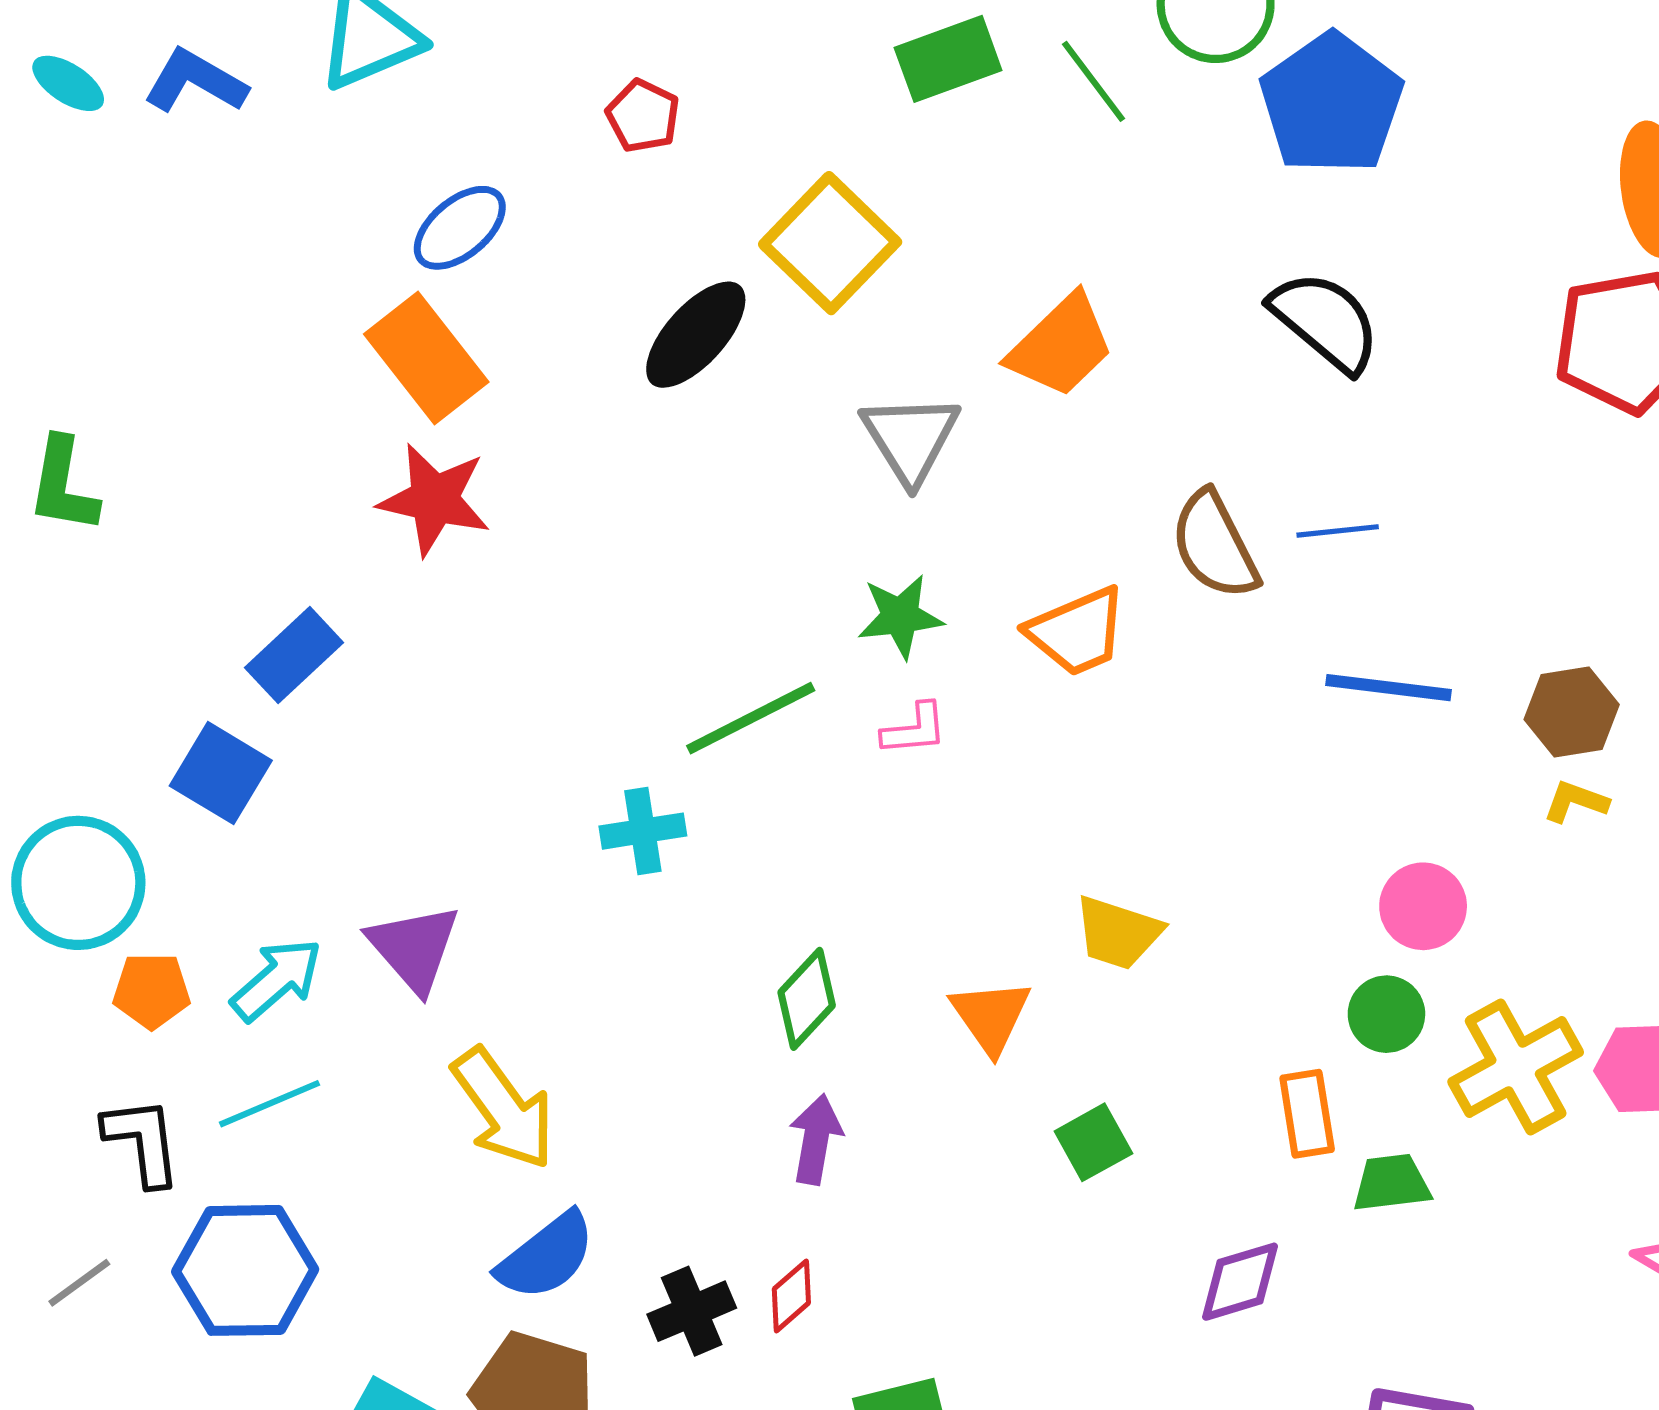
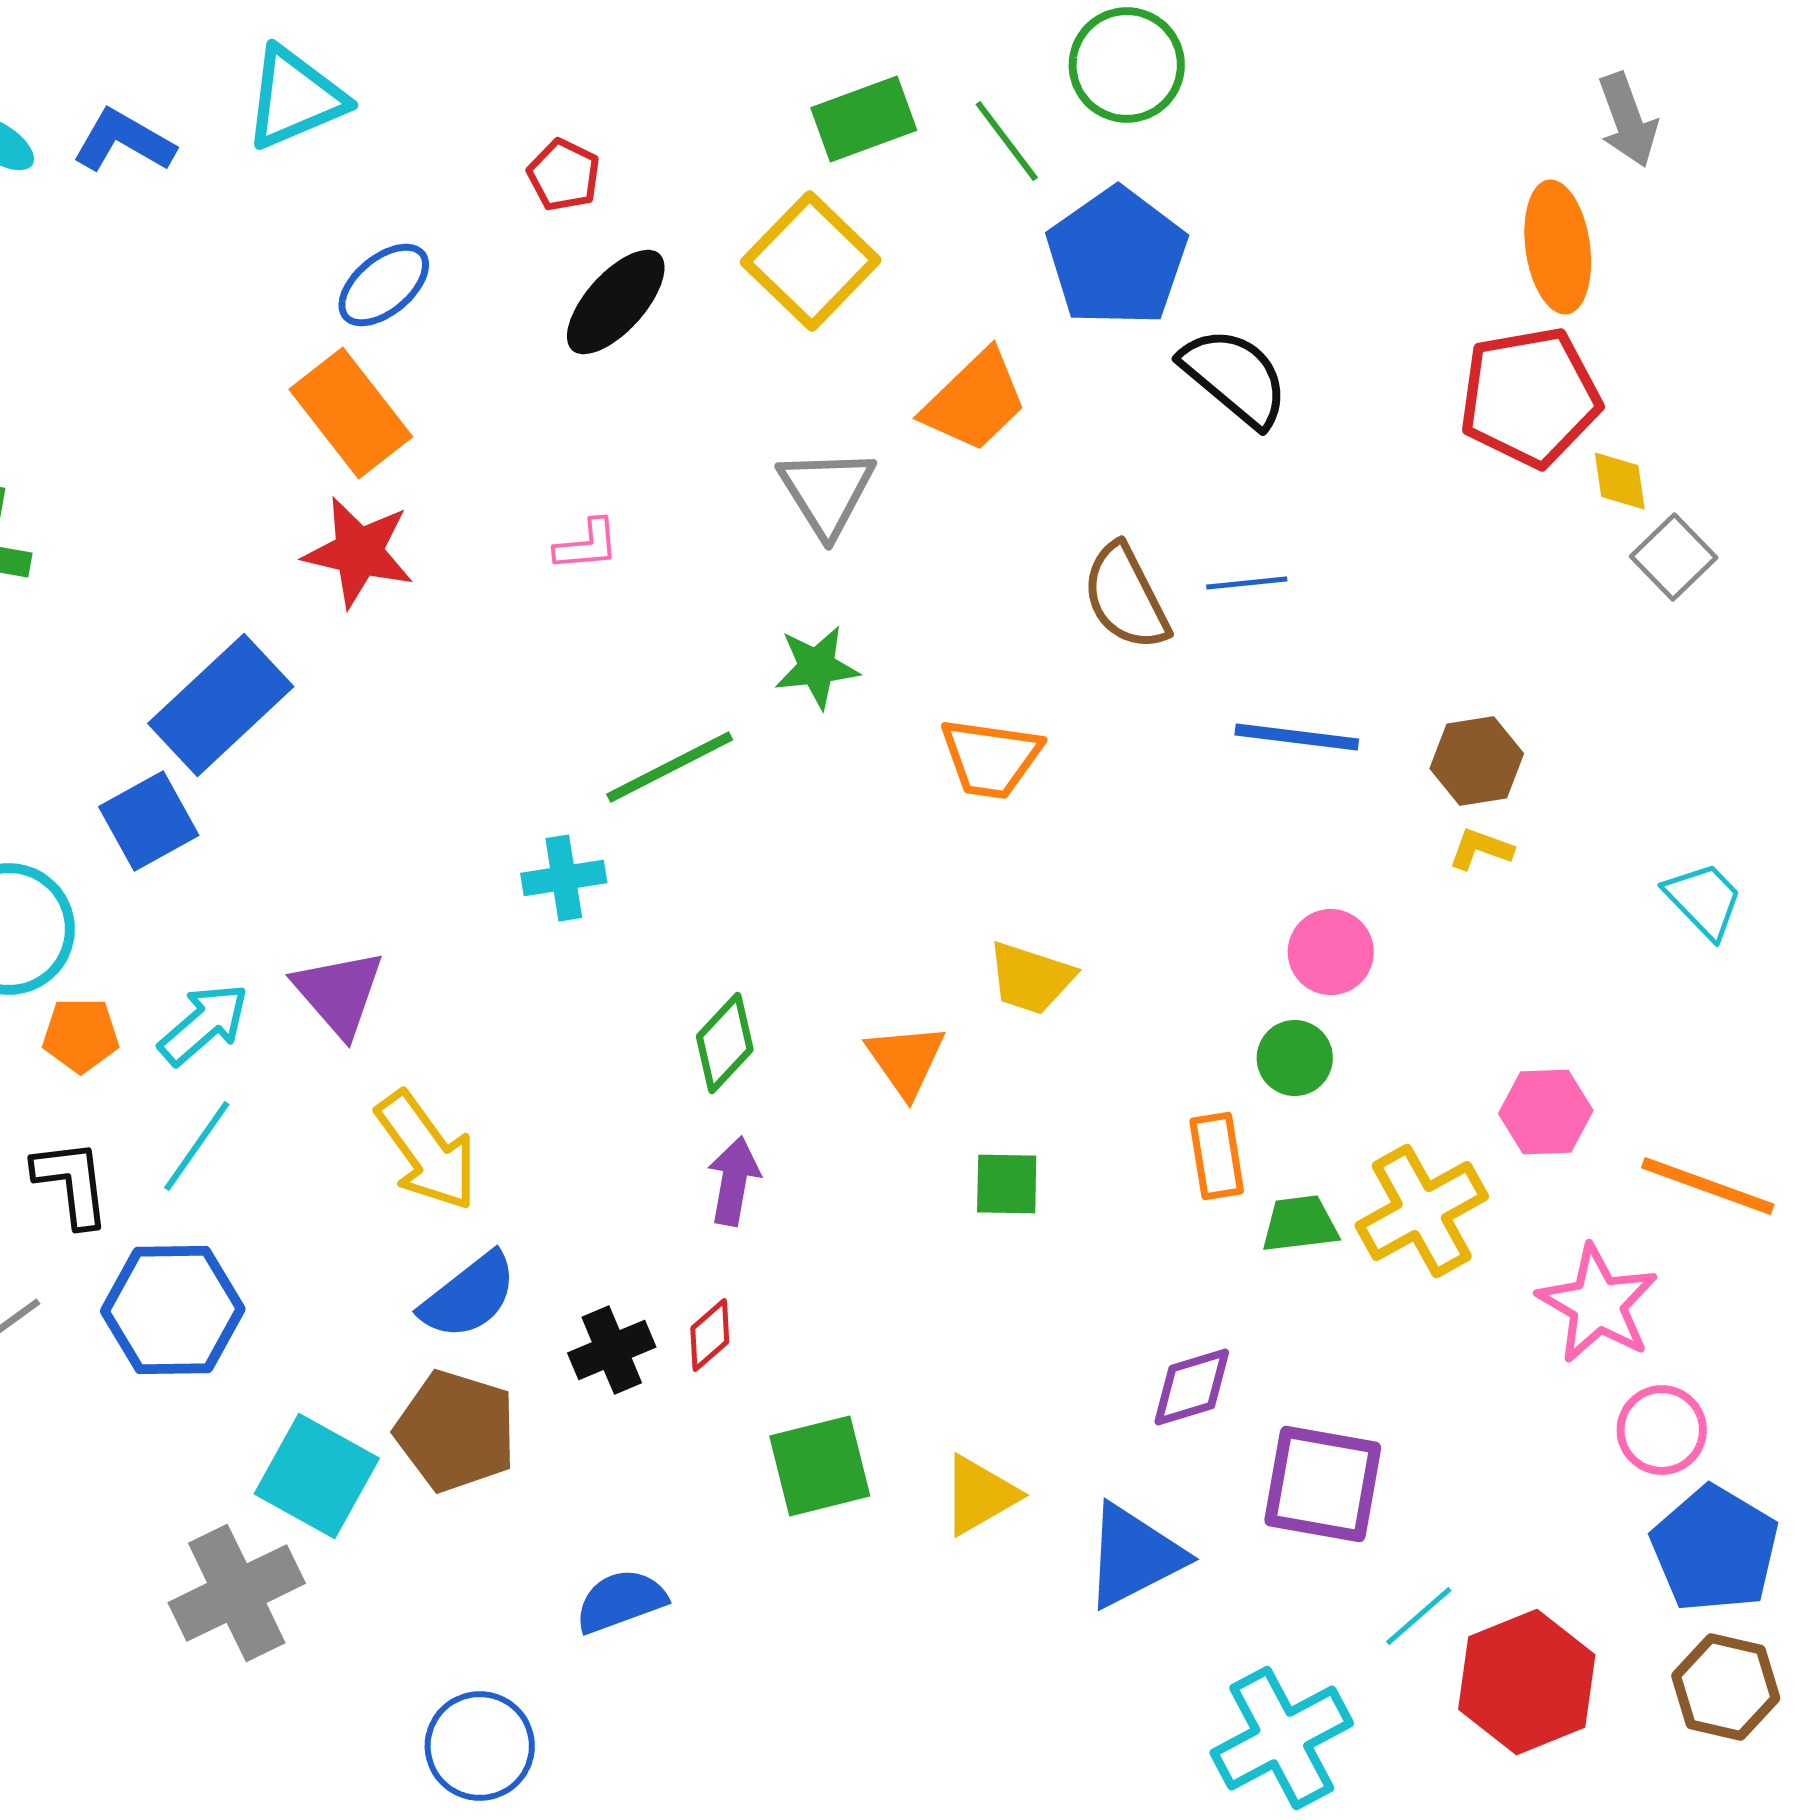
blue pentagon: (1332, 104) -> (1117, 257), moved
yellow square: (830, 243) -> (811, 261), moved
black ellipse: (696, 335) -> (616, 302), moved
orange trapezoid: (1077, 632) -> (991, 758), moved, turned 31
blue rectangle: (294, 655) -> (221, 705), size x1.5
pink L-shape: (914, 729) -> (587, 545), moved
blue square: (221, 773) -> (149, 821), turned 30
yellow cross: (1516, 1067) -> (1422, 1211), moved
cyan line: (270, 1104) -> (197, 1146), turned -32
green square: (1093, 1142) -> (1007, 1184), turned 30
purple diamond: (1240, 1282) -> (1192, 1387), moved

